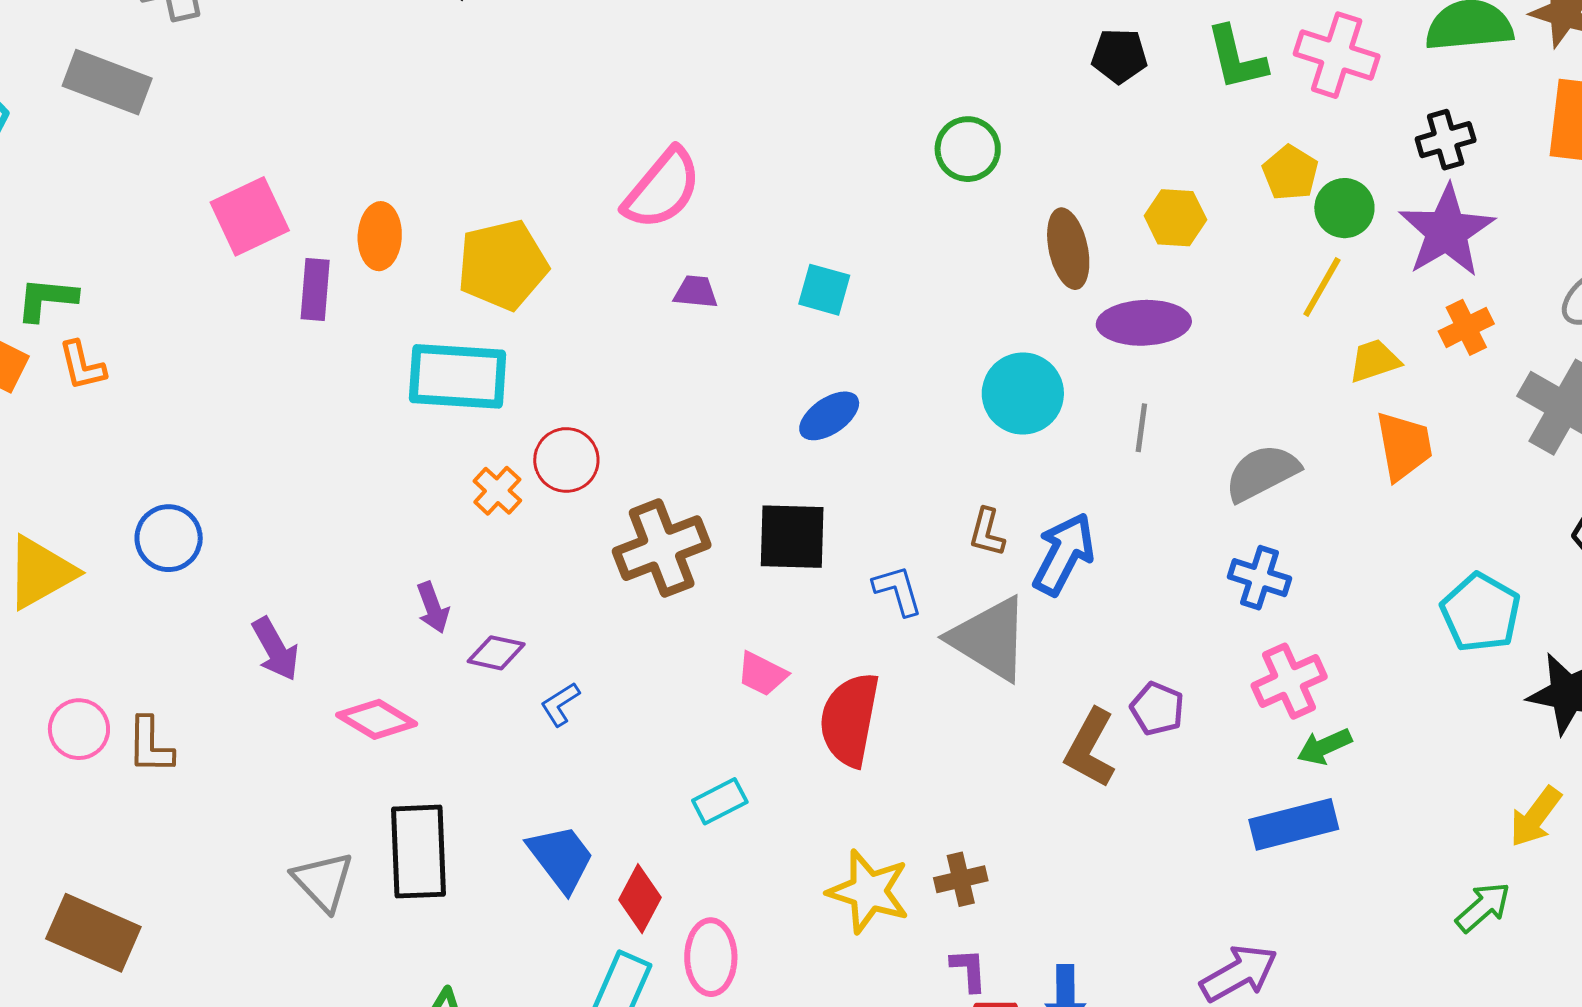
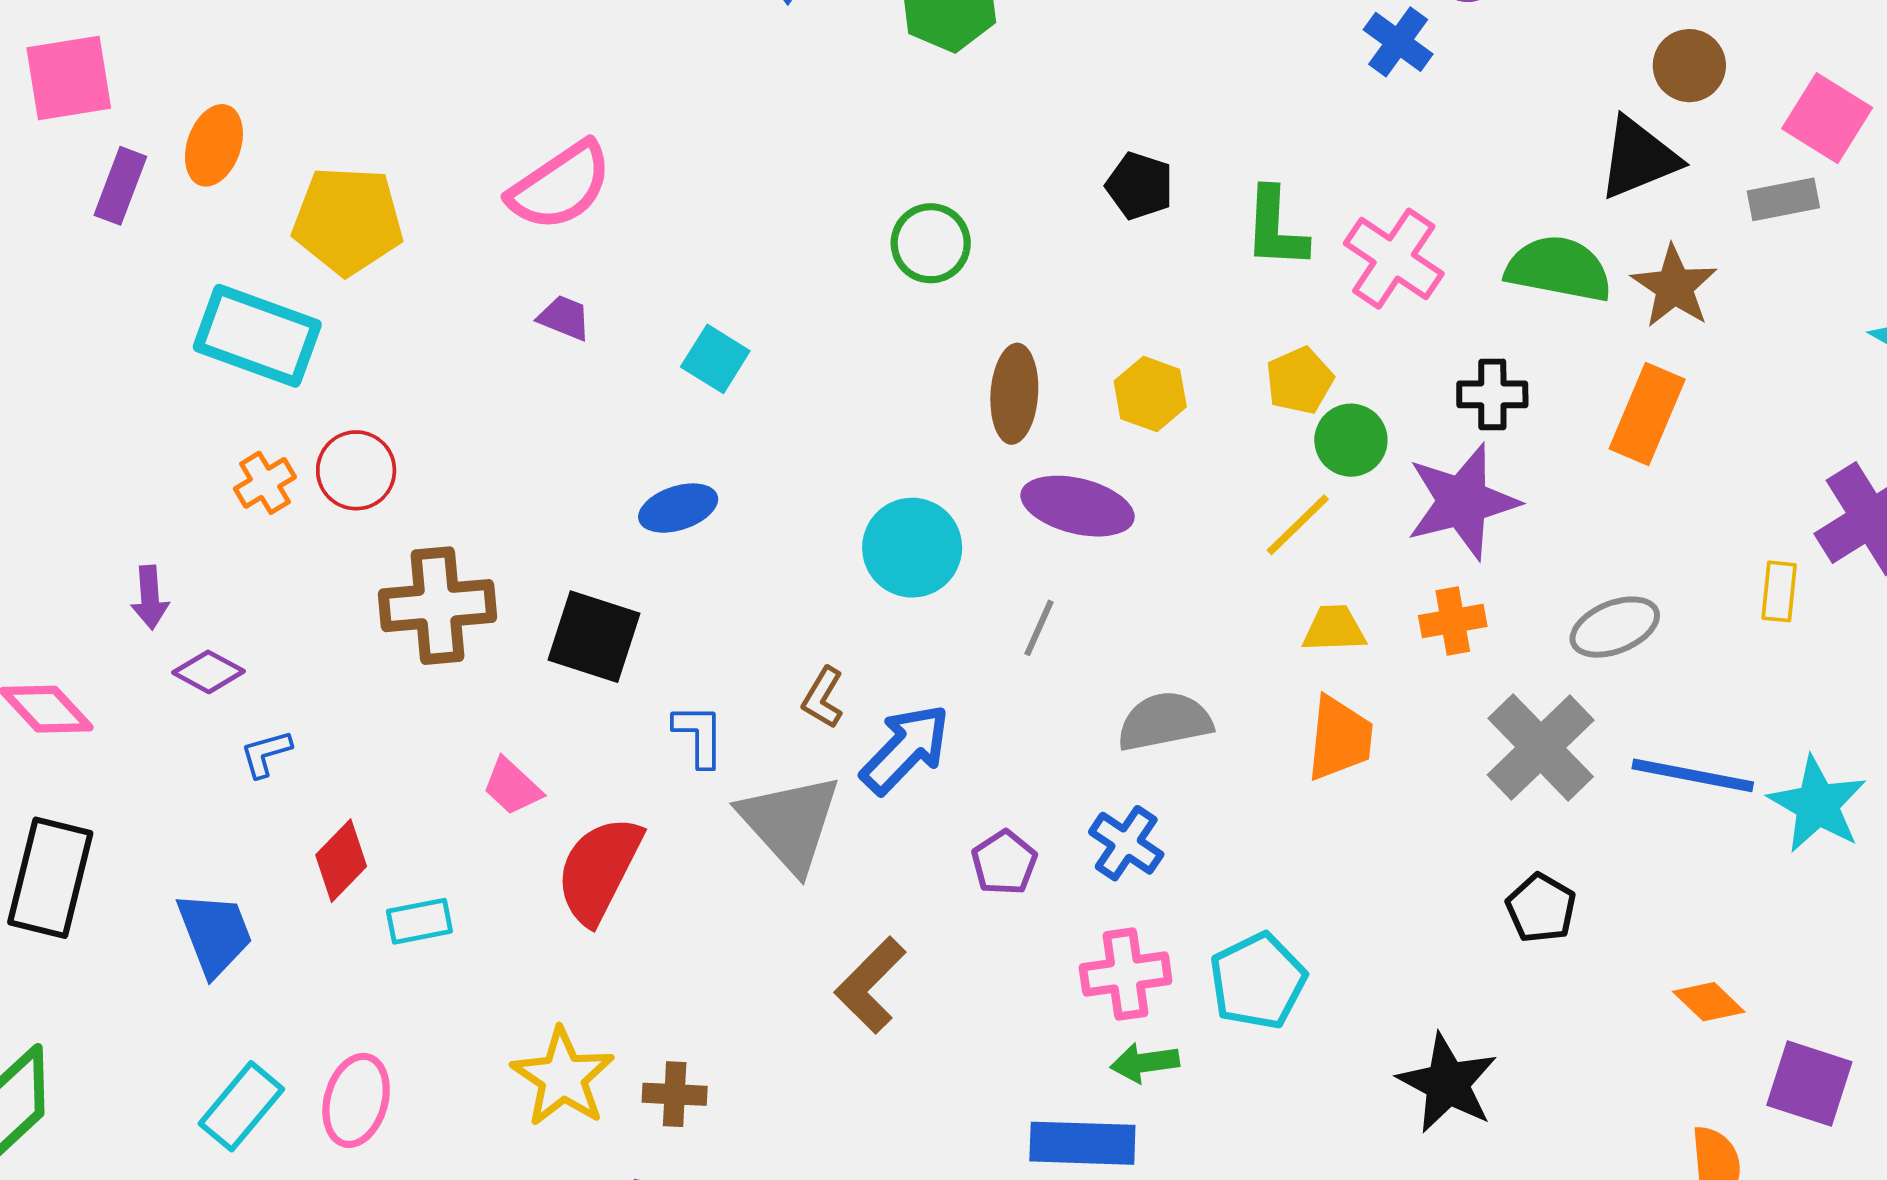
cyan pentagon: (1481, 613) -> (1258, 981), moved
purple pentagon: (1157, 709) -> (1004, 863), moved
red diamond: (640, 899) -> (341, 861), moved

